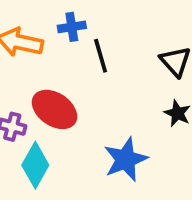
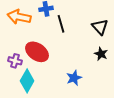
blue star: (126, 159) -> (74, 78), size x0.7

